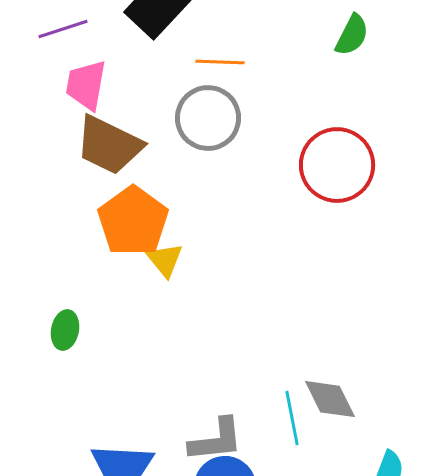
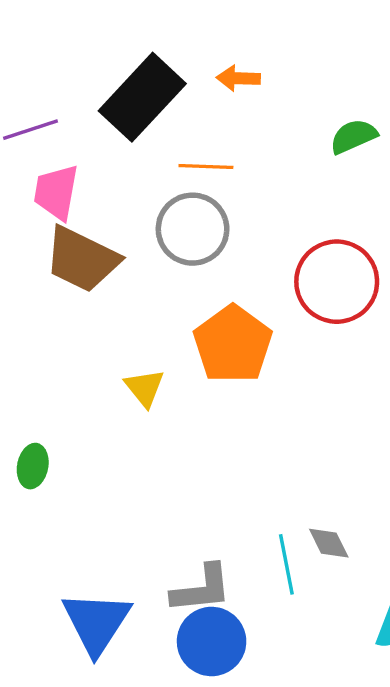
green semicircle: (352, 35) -> (353, 136), turned -141
orange pentagon: (133, 221) -> (233, 344), moved
gray diamond: (330, 399) -> (329, 543), size x0.7

